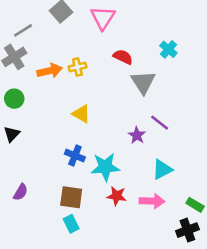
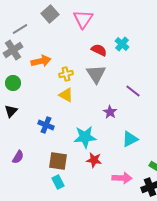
cyan cross: (168, 49) -> (122, 44), moved
yellow cross: (77, 67) -> (66, 74), moved
gray triangle: (143, 82) -> (96, 74), moved
purple line: (160, 123) -> (133, 91), moved
blue cross: (75, 156) -> (46, 125), moved
pink arrow: (152, 201) -> (122, 178), moved

